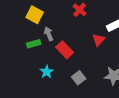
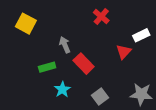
yellow square: (35, 15) -> (26, 24), moved
green rectangle: (34, 44) -> (47, 67), moved

